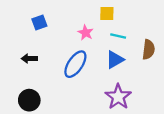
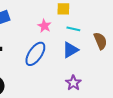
brown semicircle: (149, 50) -> (100, 41), turned -30
purple star: (118, 97) -> (73, 83), size x0.7

